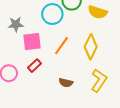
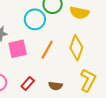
red rectangle: (35, 66) -> (28, 84), moved

